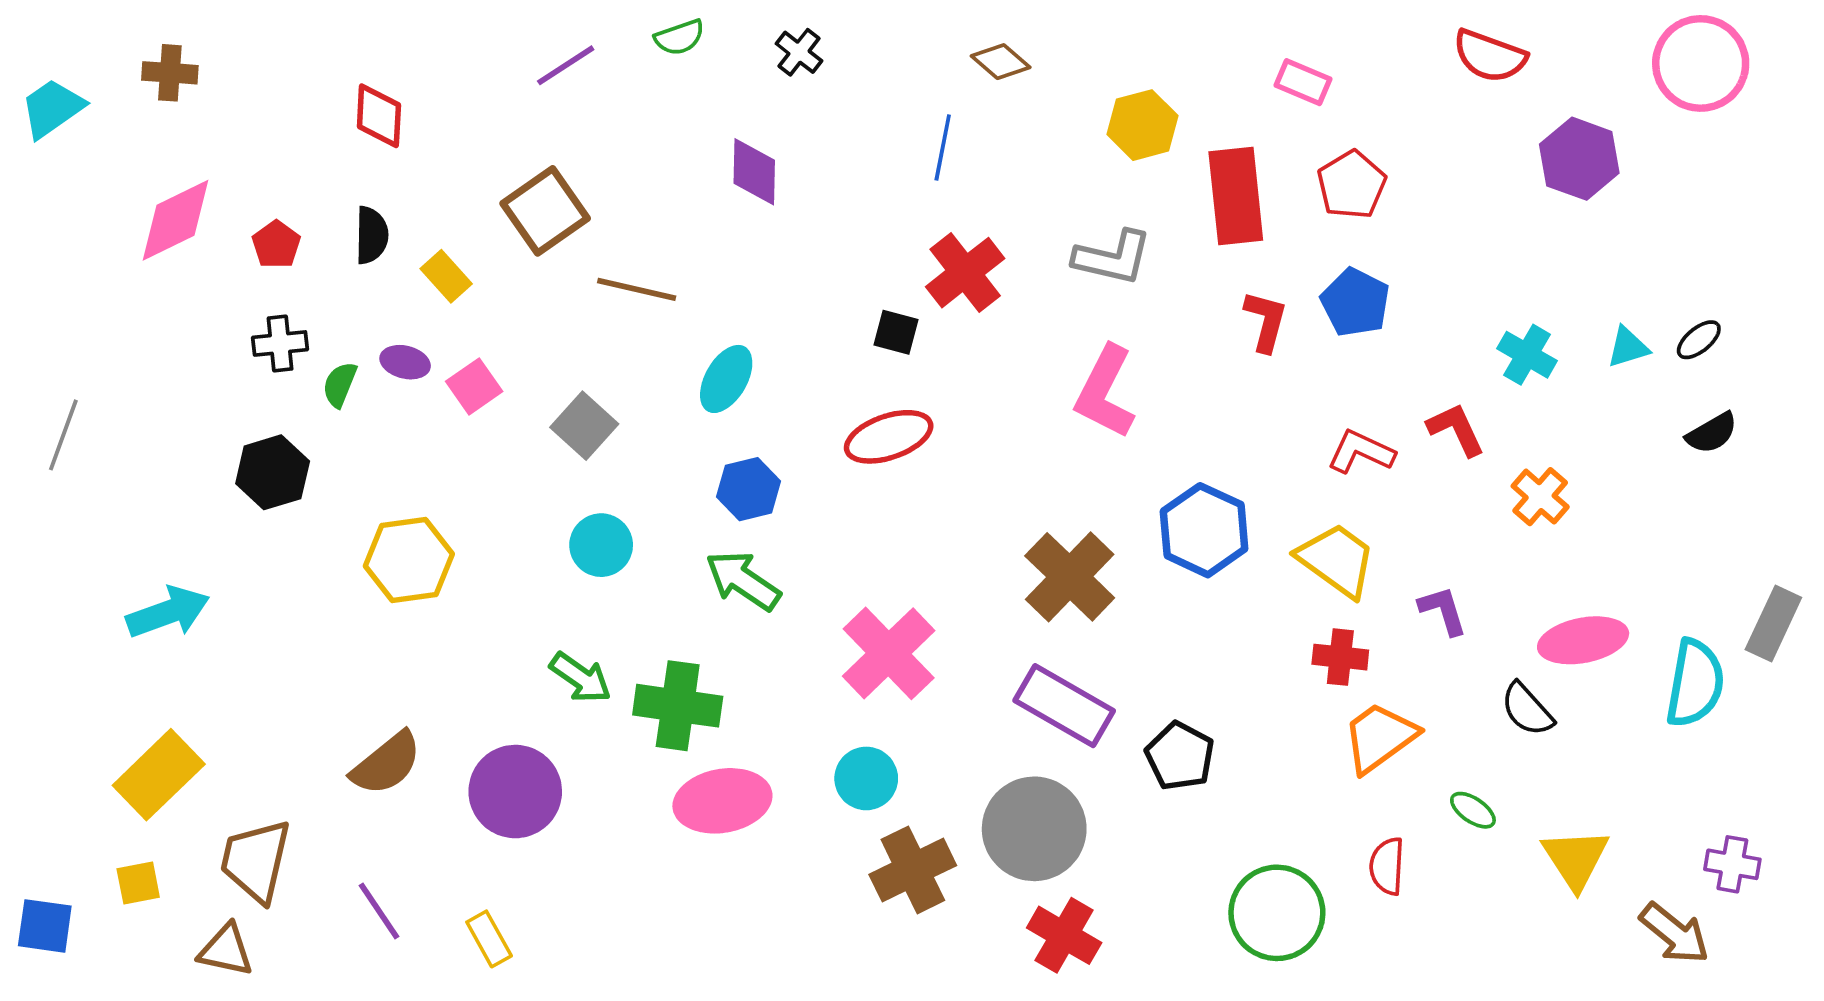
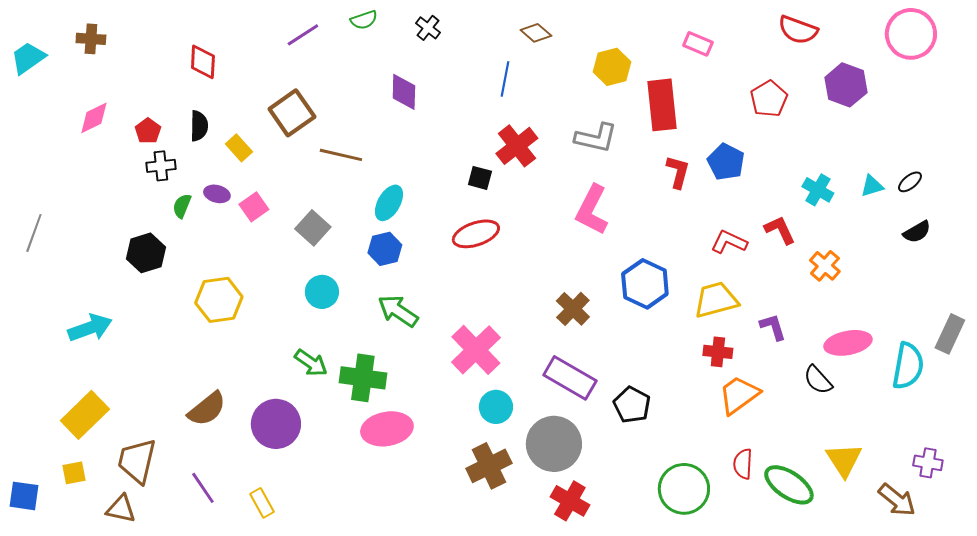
red pentagon: (1352, 185) -> (769, 99), moved
pink diamond: (175, 220) -> (94, 118), size x0.7
black cross: (280, 343) -> (161, 166), moved
blue hexagon: (749, 489) -> (385, 249), moved
yellow trapezoid: (1337, 560) -> (716, 300), turned -51
brown cross: (1070, 577) -> (573, 309), size x0.7
cyan circle: (866, 778) -> (496, 407), moved
green ellipse: (1473, 810) -> (789, 485), moved, size x2.0

